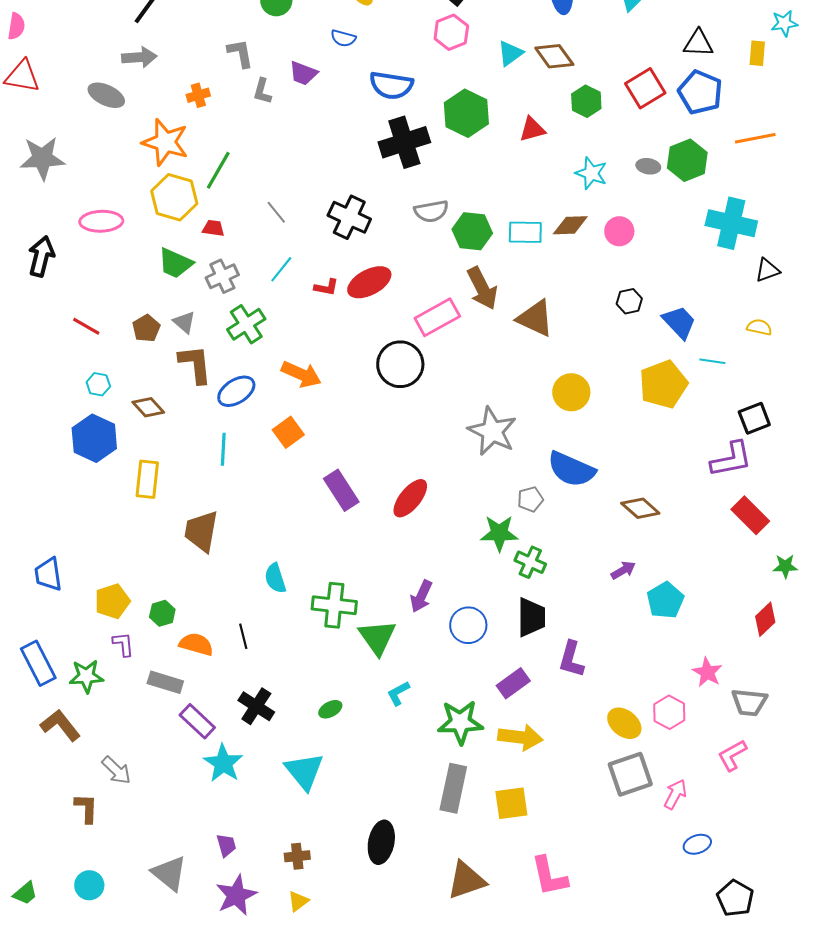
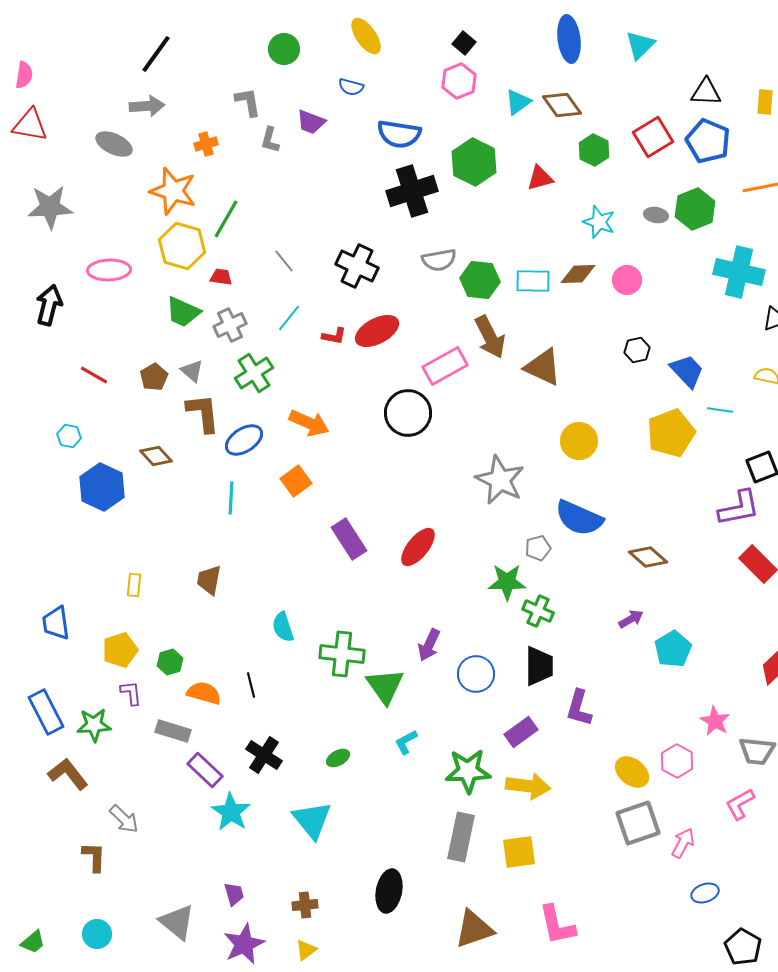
cyan hexagon: (98, 384) -> (69, 436), moved
yellow rectangle: (147, 479) -> (134, 585), moved, size x0.6
brown trapezoid: (201, 531) -> (209, 580), size x0.7

